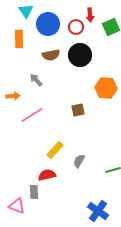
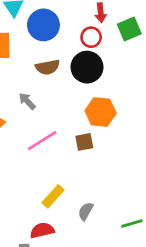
red circle: (76, 27) -> (91, 37), moved
orange hexagon: (106, 88) -> (101, 112), moved
pink line: (32, 115) -> (42, 141), moved

